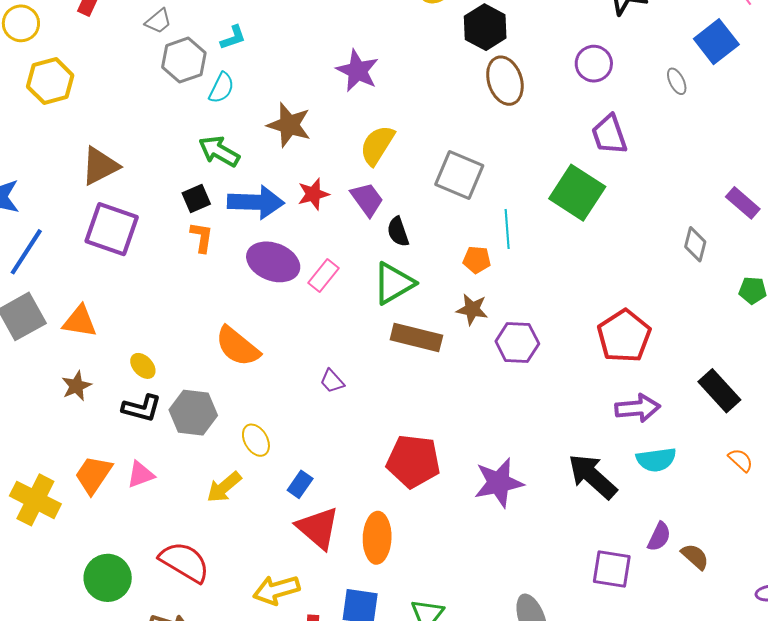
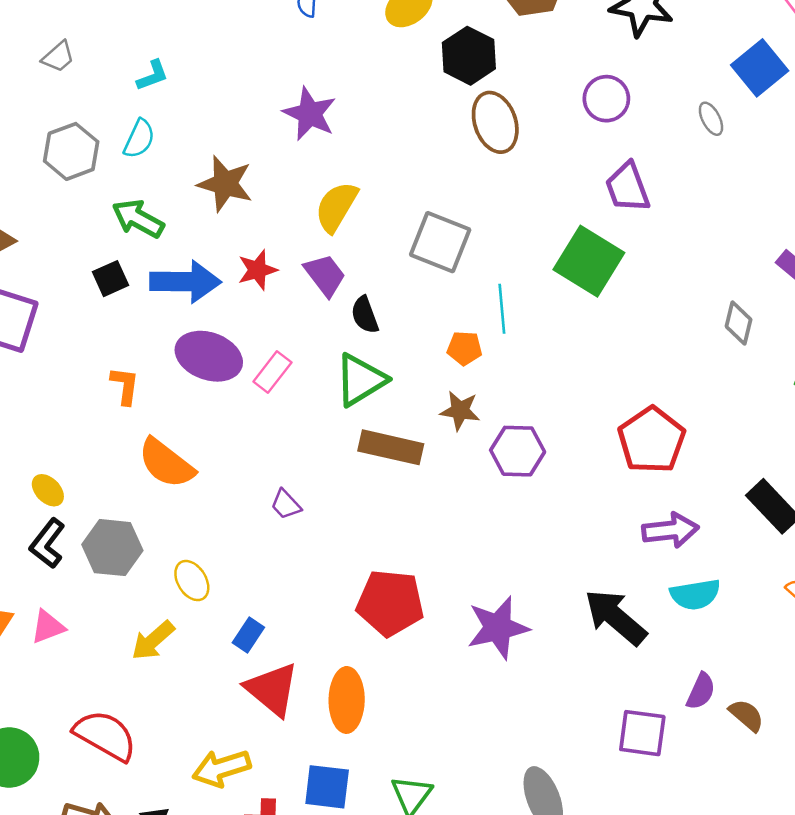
gray hexagon: (184, 60) -> (71, 151), moved
orange L-shape: (202, 237) -> (125, 386), moved
black L-shape: (142, 408) -> (47, 543), turned 114

